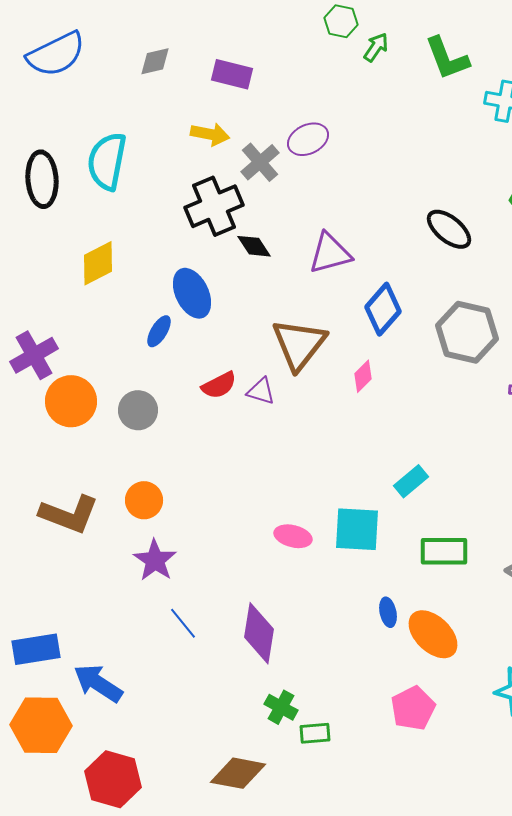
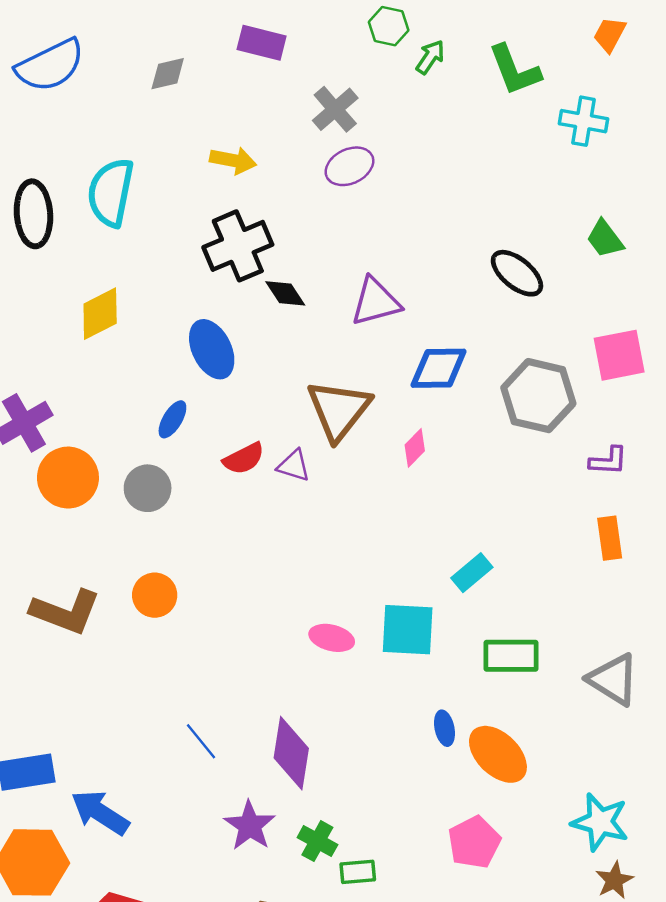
purple rectangle: (232, 74) -> (262, 43), moved
gray cross: (260, 162) -> (335, 109), moved
blue diamond: (383, 309) -> (439, 368), turned 48
blue ellipse: (159, 331) -> (172, 419), moved
purple star: (155, 560) -> (250, 826), moved

